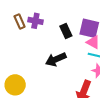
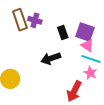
brown rectangle: (20, 22) -> (20, 20), size x1.5

